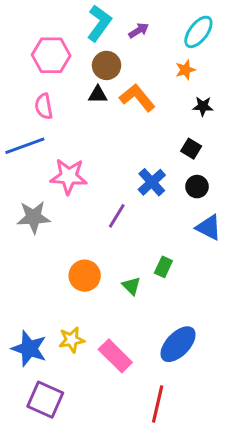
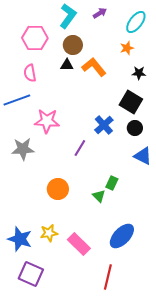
purple arrow: (139, 30) -> (100, 13), moved
black square: (191, 149) -> (131, 102), size x1.6
green triangle: (131, 286) -> (99, 196), moved

